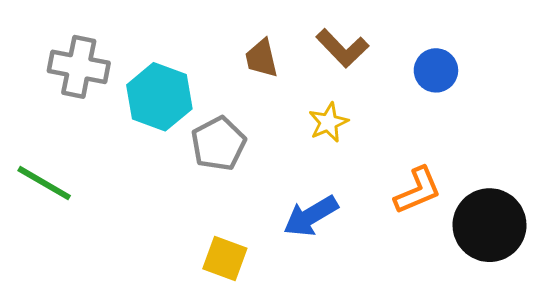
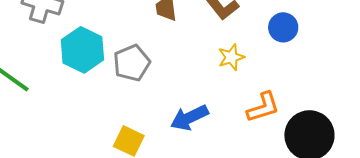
cyan hexagon: (159, 97) -> (82, 50), moved
yellow star: (328, 122) -> (231, 57), moved

